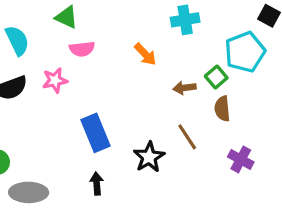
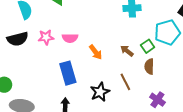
pink semicircle: (82, 49) -> (70, 38), moved
orange arrow: (145, 54) -> (96, 52), moved
brown arrow: (184, 88) -> (127, 51), turned 40

